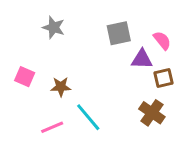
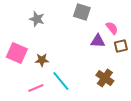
gray square: (119, 33) -> (82, 12), moved, turned 30
pink square: (25, 77) -> (17, 53), size x1.5
brown square: (164, 78) -> (121, 46), moved

